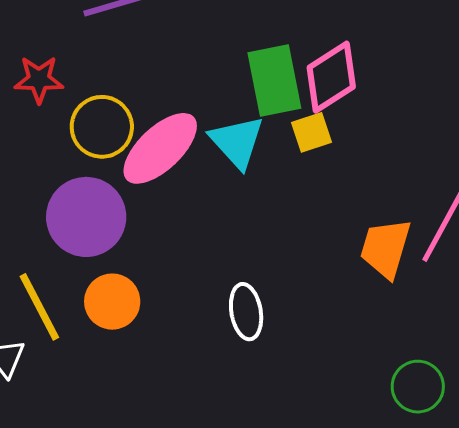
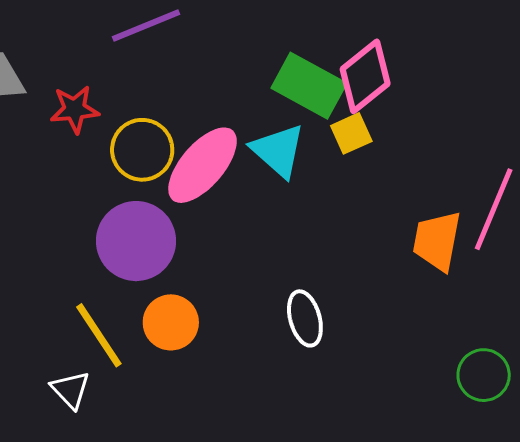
green rectangle: (274, 81) -> (309, 86), turned -44

